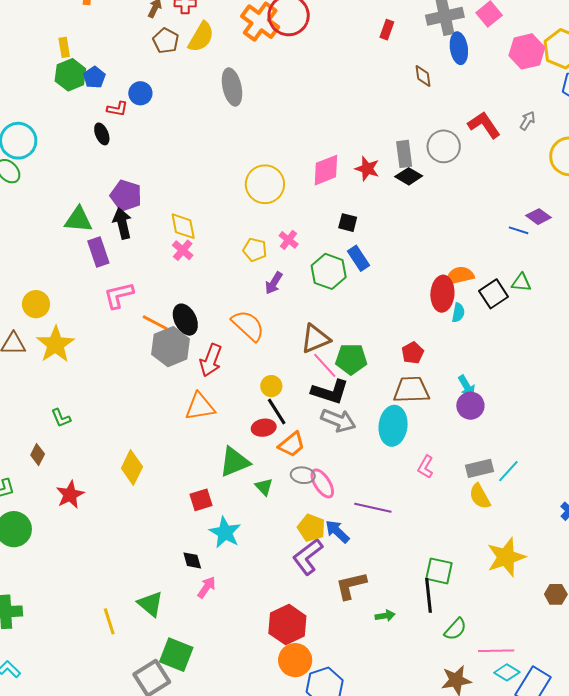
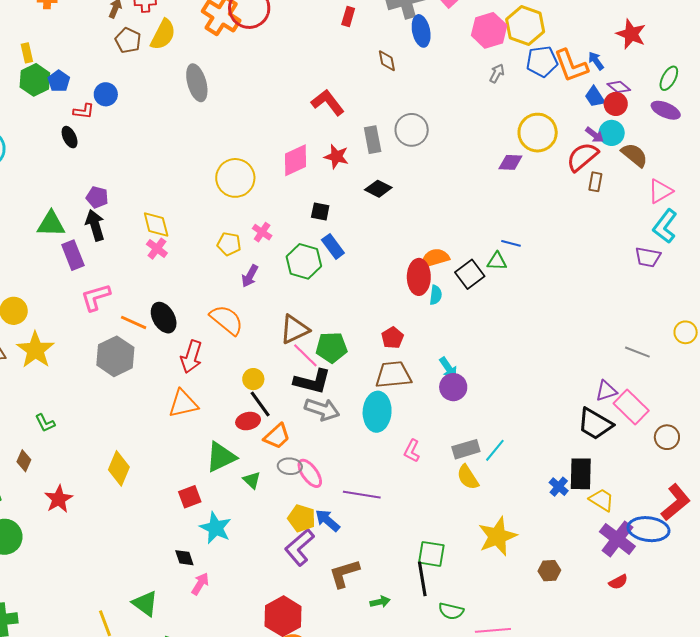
gray arrow: (527, 121) -> (497, 73), moved
red L-shape: (484, 125) -> (328, 102), moved
black diamond: (409, 176) -> (378, 189), moved
purple pentagon: (126, 196) -> (97, 197), size x0.7
purple diamond: (538, 217) -> (510, 162), moved, turned -30
blue line: (519, 230) -> (511, 243), moved
gray hexagon: (171, 347) -> (115, 356), moved
green semicircle: (455, 629) -> (451, 611), turned 65

